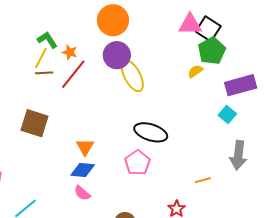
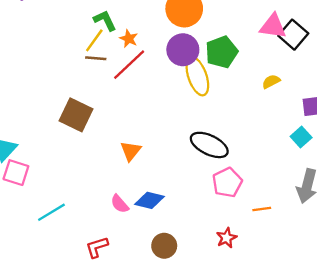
green pentagon: (212, 51) -> (222, 52), moved
pink pentagon: (137, 163) -> (227, 182), moved
blue diamond: (83, 170) -> (150, 200), moved

